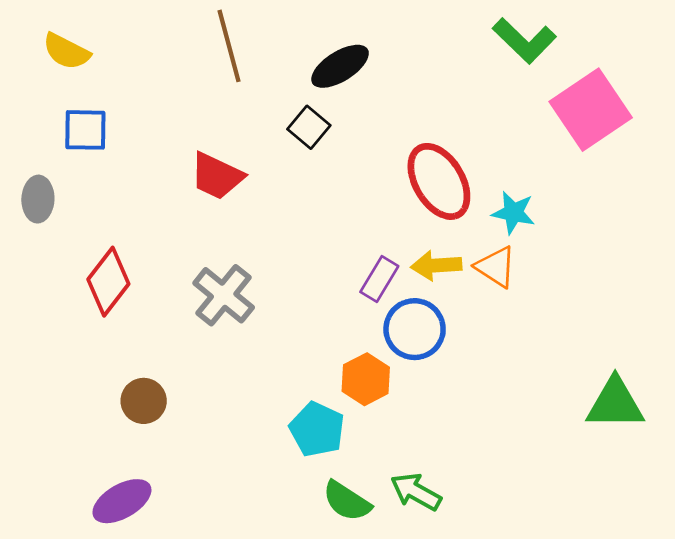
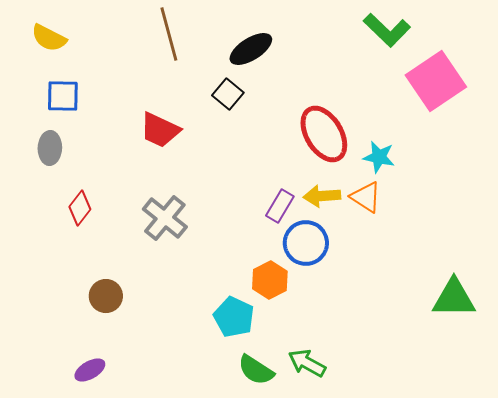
gray ellipse: (38, 199) -> (50, 148), moved
red diamond: (108, 282) -> (80, 208), size x0.7
purple ellipse: (122, 501) -> (90, 370), size x0.7

